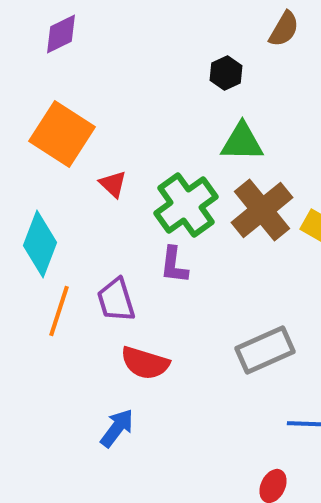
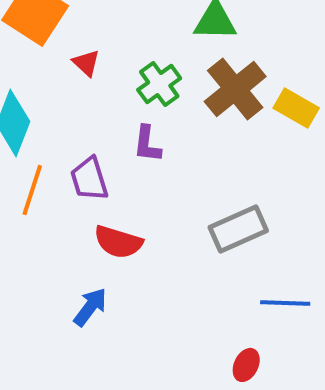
green cross: (186, 205) -> (159, 84), size x0.7

